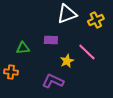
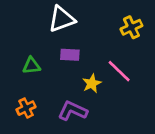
white triangle: (67, 14) -> (62, 19), moved
orange cross: (11, 72) -> (26, 108), moved, turned -32

